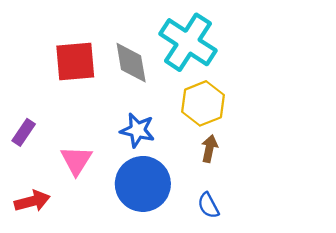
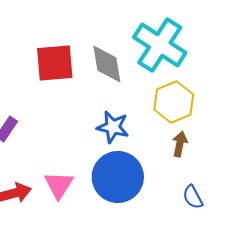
pink triangle: (76, 160) -> (59, 185), moved
blue semicircle: (208, 205) -> (193, 197), moved

